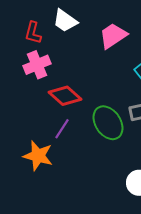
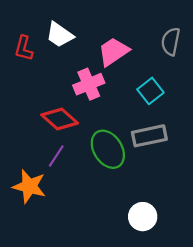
pink cross: (37, 65) -> (89, 84), moved

